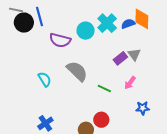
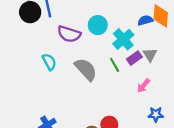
cyan cross: (107, 23) -> (123, 39), moved
cyan semicircle: (45, 79) -> (49, 62), moved
green line: (104, 88) -> (115, 65), moved, turned 32

